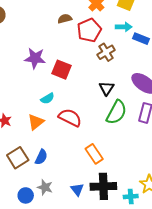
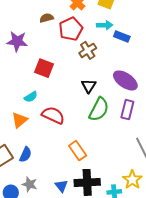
purple star: (35, 58) -> (17, 41), moved

